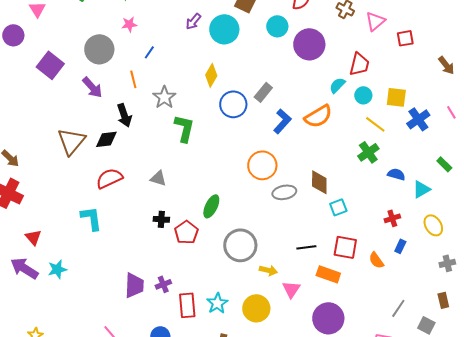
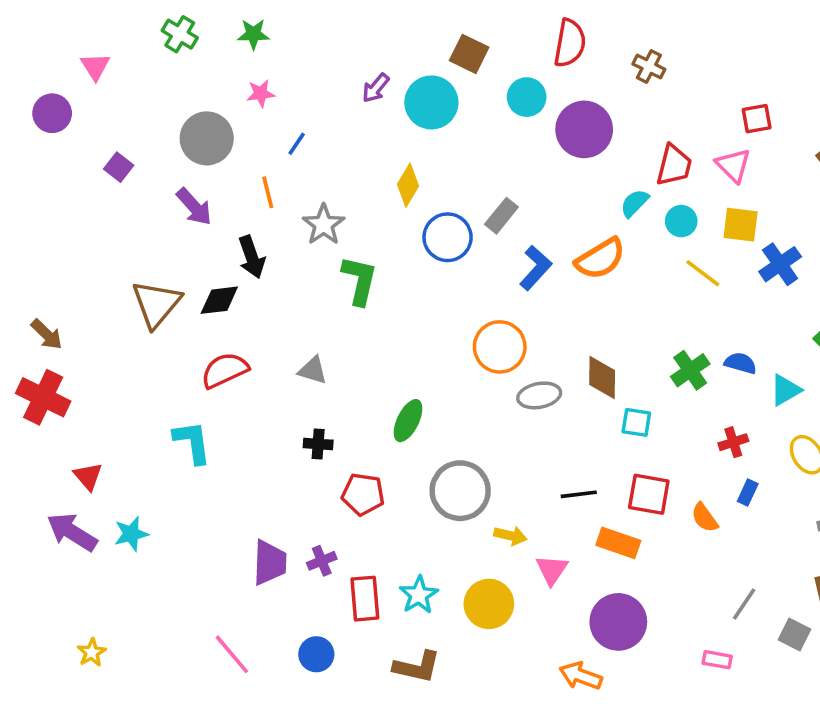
pink triangle: (375, 21) -> (733, 165), moved, turned -35
purple square: (50, 65) -> (119, 167), size x0.6
green cross: (368, 152) -> (690, 370), moved
cyan square: (338, 207) -> (636, 422), turned 30
red pentagon: (186, 232) -> (363, 494), moved, turned -30

